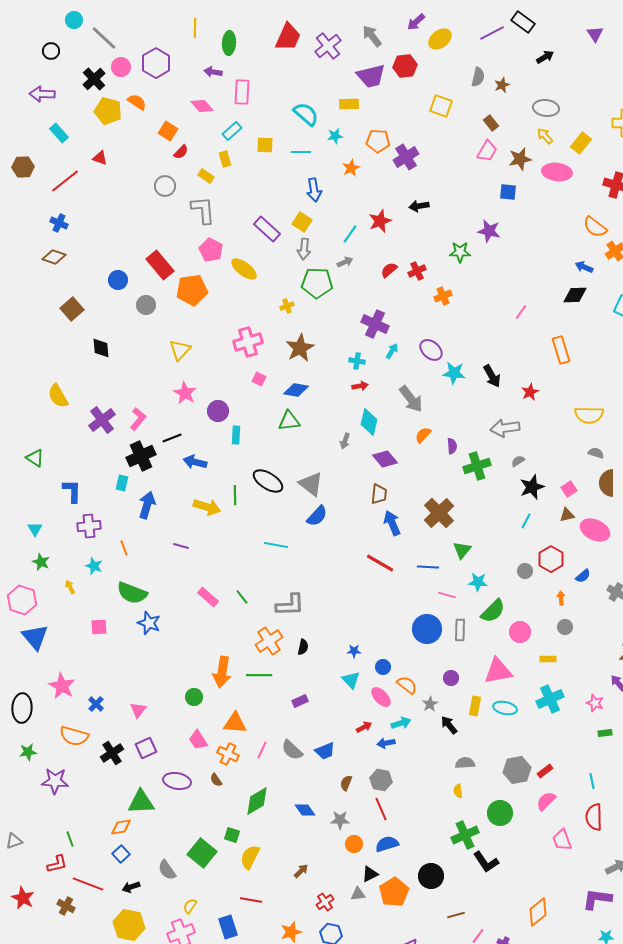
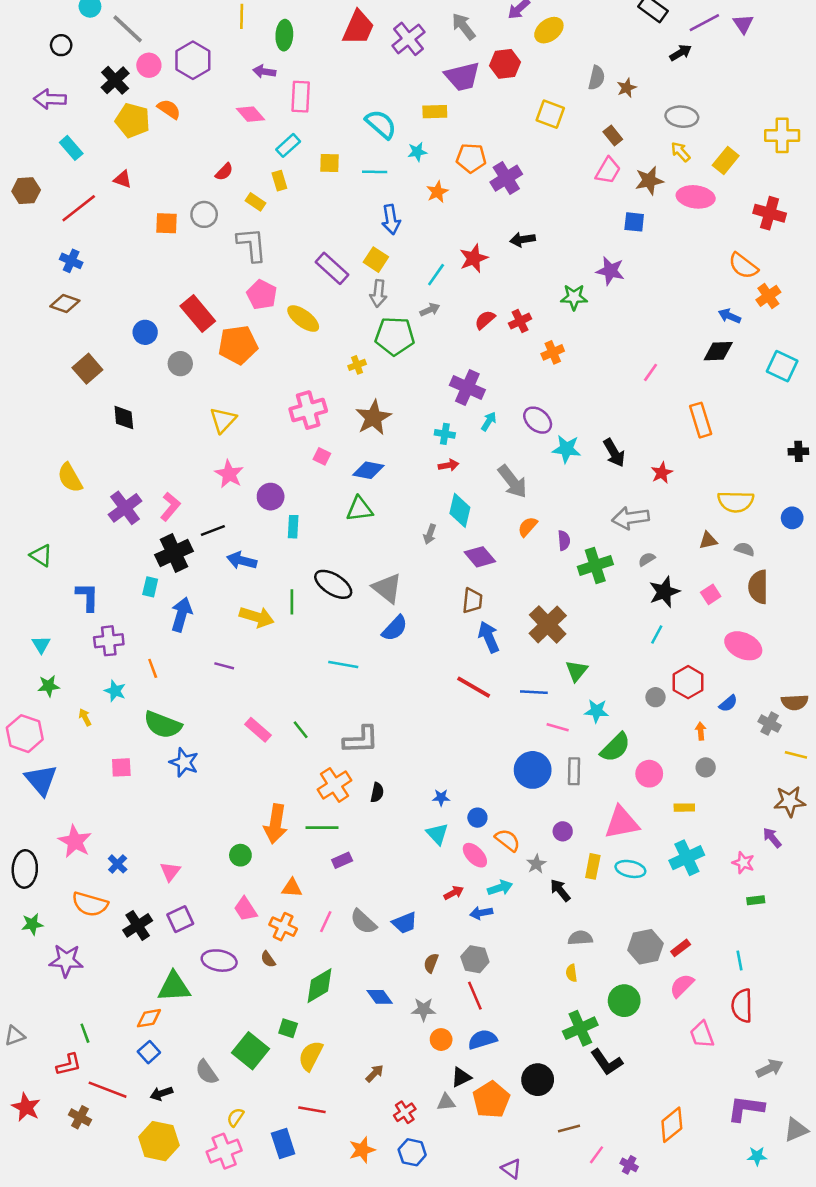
purple line: (492, 33) -> (704, 23), moved
orange square: (168, 131) -> (166, 223), moved, turned -30
brown triangle: (567, 515) -> (708, 540), moved
green star: (41, 562) -> (49, 686), turned -30
purple rectangle: (300, 701) -> (342, 860), moved
orange triangle: (235, 723) -> (292, 888), size x0.7

